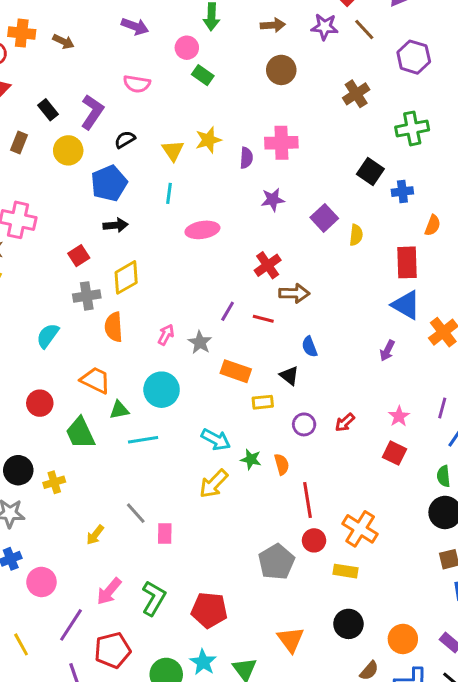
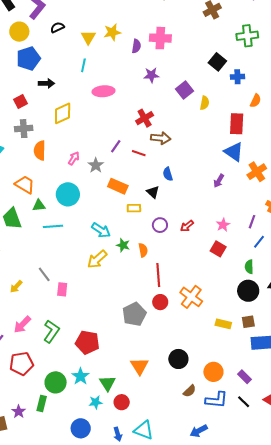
blue pentagon: (109, 183) -> (28, 59), moved
yellow diamond: (126, 277) -> (63, 113), moved
yellow rectangle: (345, 571) -> (223, 324), moved

